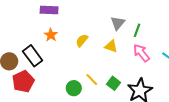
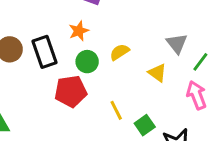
gray triangle: (118, 23) -> (177, 43), turned -35
red pentagon: (23, 81) -> (71, 91), moved
green circle: (74, 88) -> (87, 62), moved

